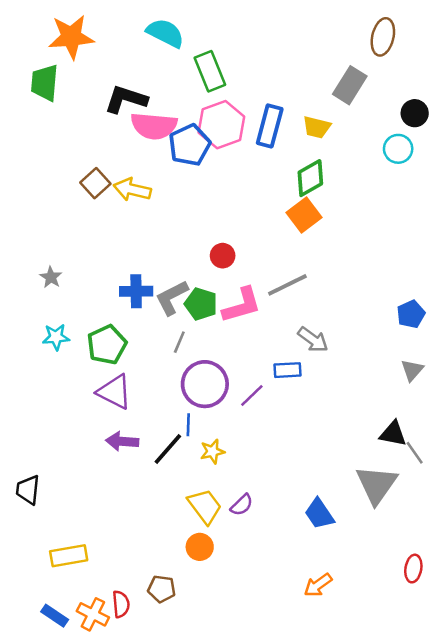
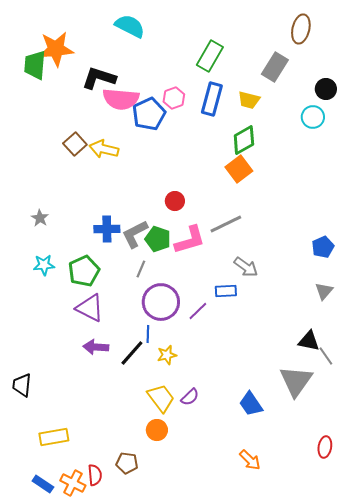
orange star: (71, 37) -> (56, 49), moved
green rectangle: (210, 71) -> (210, 56), moved, turned 52
pink hexagon: (221, 125) -> (174, 98), size x0.6
orange arrow: (318, 585) -> (250, 460), turned -100

